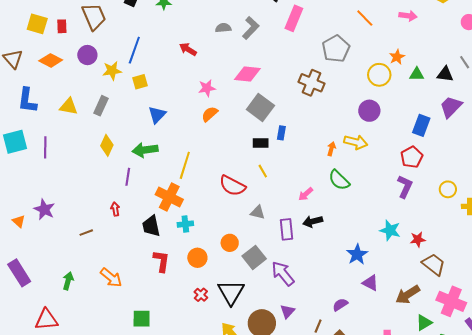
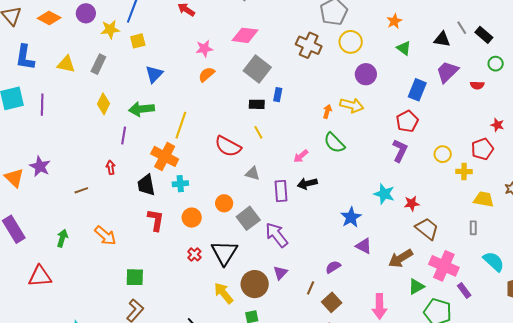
green triangle: (417, 74) -> (404, 48), moved, turned 35
yellow circle: (379, 75) -> (351, 42), moved
orange triangle: (19, 221) -> (14, 178), size x1.5

